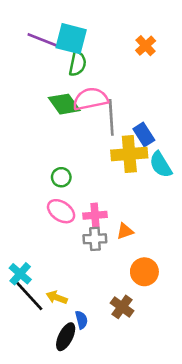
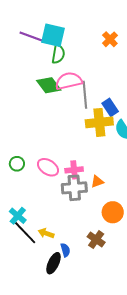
green circle: (61, 177) -> (17, 164), moved
gray cross: (95, 239) -> (74, 188), size x1.4

